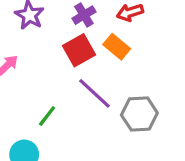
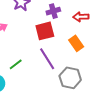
orange rectangle: (117, 47) -> (76, 43), moved

